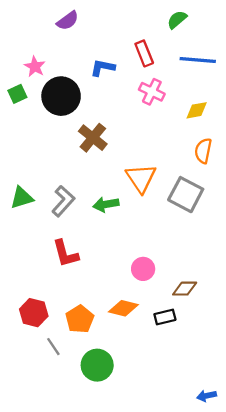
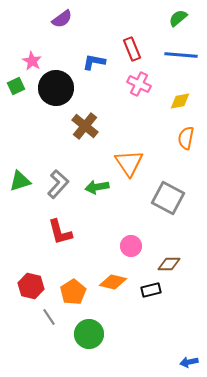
green semicircle: (177, 20) -> (178, 18), moved
gray square: (186, 195) -> (168, 198), moved

